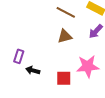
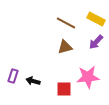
purple rectangle: (19, 56) -> (13, 76), moved

